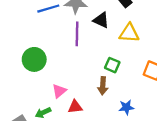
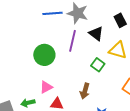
green circle: (34, 59) -> (44, 55), moved
green square: (112, 65) -> (98, 65), moved

